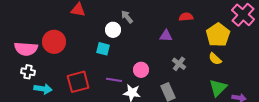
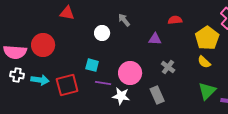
gray arrow: (127, 17) -> (124, 20), moved
cyan square: (103, 49) -> (92, 65), moved
pink circle: (141, 70) -> (130, 73), size x1.5
cyan arrow: (43, 89) -> (40, 80), moved

